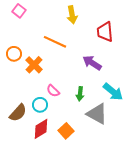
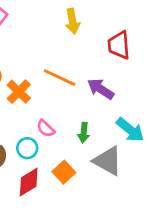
orange line: (55, 42) -> (60, 78), moved
orange square: (66, 131) -> (64, 172), moved

